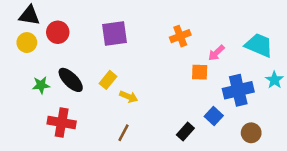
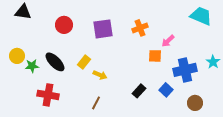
red circle: (58, 32) -> (64, 25), moved
purple square: (114, 34) -> (103, 29), moved
yellow circle: (27, 43) -> (17, 56), moved
cyan trapezoid: (259, 45) -> (201, 16), moved
black rectangle: (185, 132) -> (139, 91), moved

